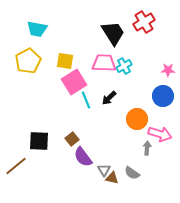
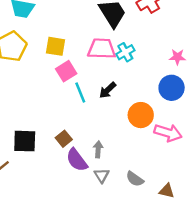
pink square: (74, 82) -> (66, 71), size x0.7
gray arrow: (147, 148) -> (98, 149), moved
brown triangle: (112, 178) -> (167, 191), moved

